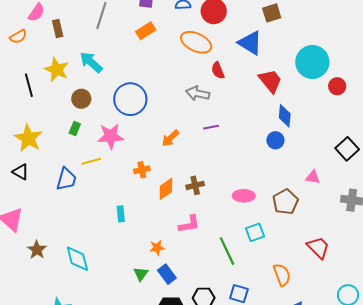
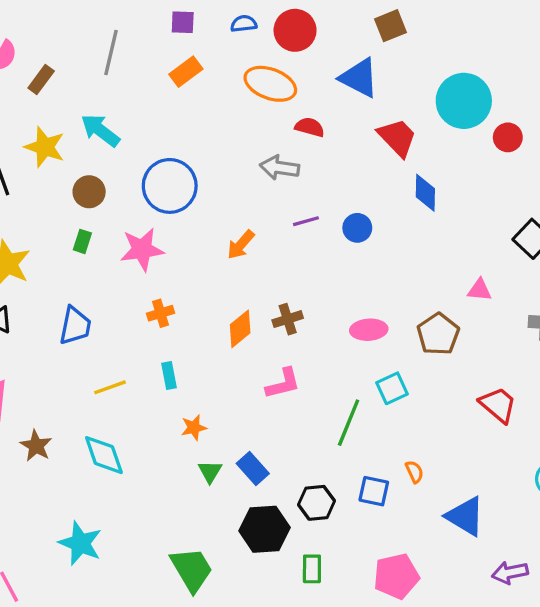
brown rectangle: (58, 29) -> (41, 79), turned 54
red semicircle: (218, 70) -> (310, 127), turned 132
blue circle: (275, 140) -> (357, 228), moved
yellow line: (91, 161) -> (110, 387), moved
orange cross: (142, 170) -> (160, 313), moved
orange star: (157, 248) -> (194, 428), moved
green line: (227, 251) -> (349, 423), turned 52
orange semicircle: (282, 275) -> (414, 472), moved, size x0.6

